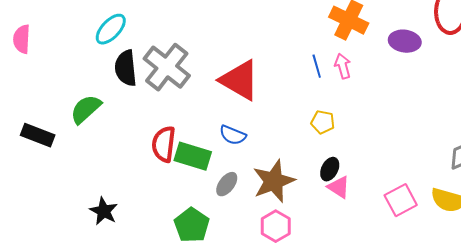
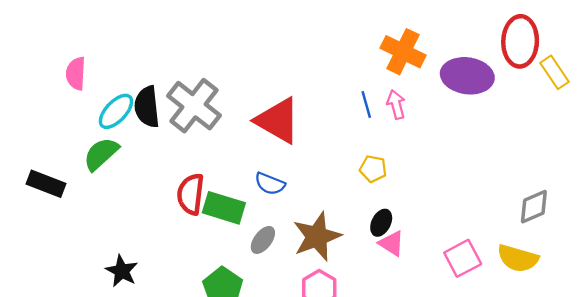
cyan ellipse: (111, 29) -> (116, 111), moved
pink semicircle: (22, 39) -> (76, 73), moved
purple ellipse: (405, 41) -> (467, 76), size x1.4

